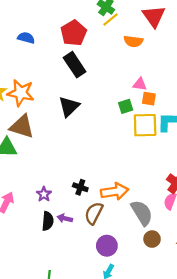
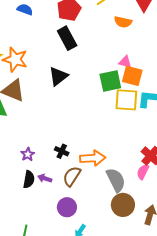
orange square: (149, 99) -> (132, 76), size x1.5
green square: (126, 106) -> (110, 81), size x1.6
brown circle: (152, 239) -> (123, 205), size x1.5
purple circle: (107, 246) -> (67, 207), moved

